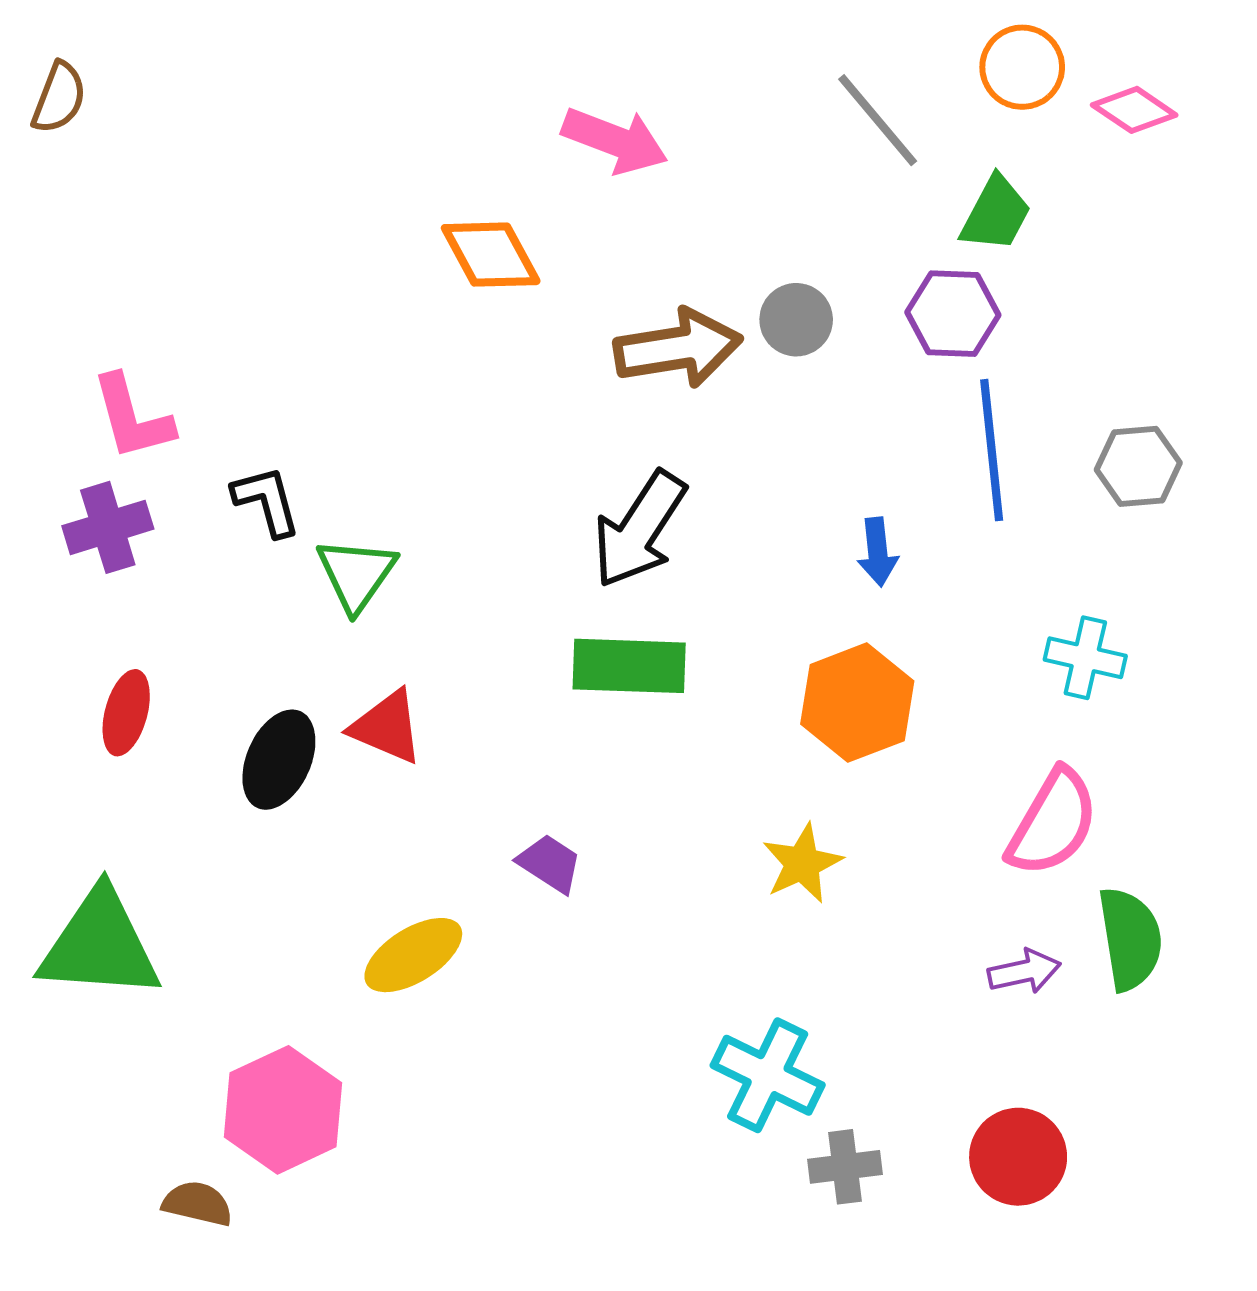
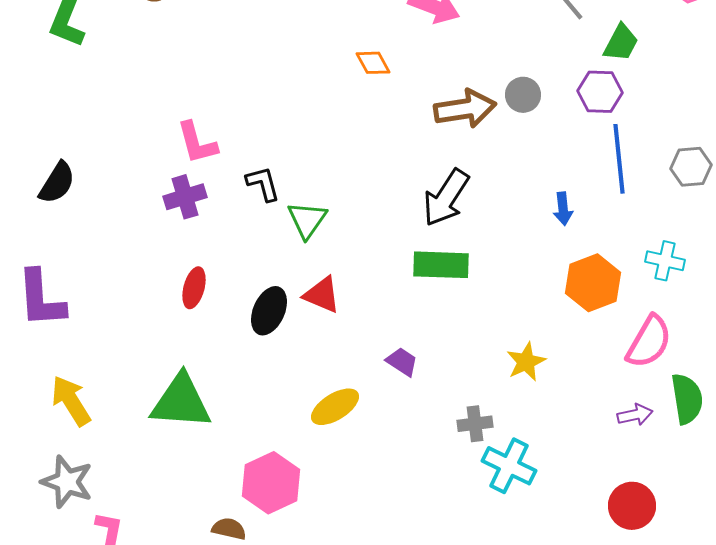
orange diamond: (491, 255) -> (373, 63), size x0.7
orange hexagon: (857, 703) -> (593, 283), moved
gray cross: (845, 1167) -> (475, 424), moved

